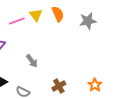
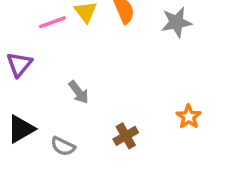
orange star: (95, 85) -> (189, 117), moved

